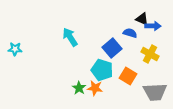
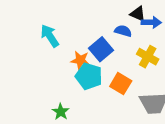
green star: (79, 88) -> (61, 112), moved
orange star: (95, 88) -> (80, 60), moved

